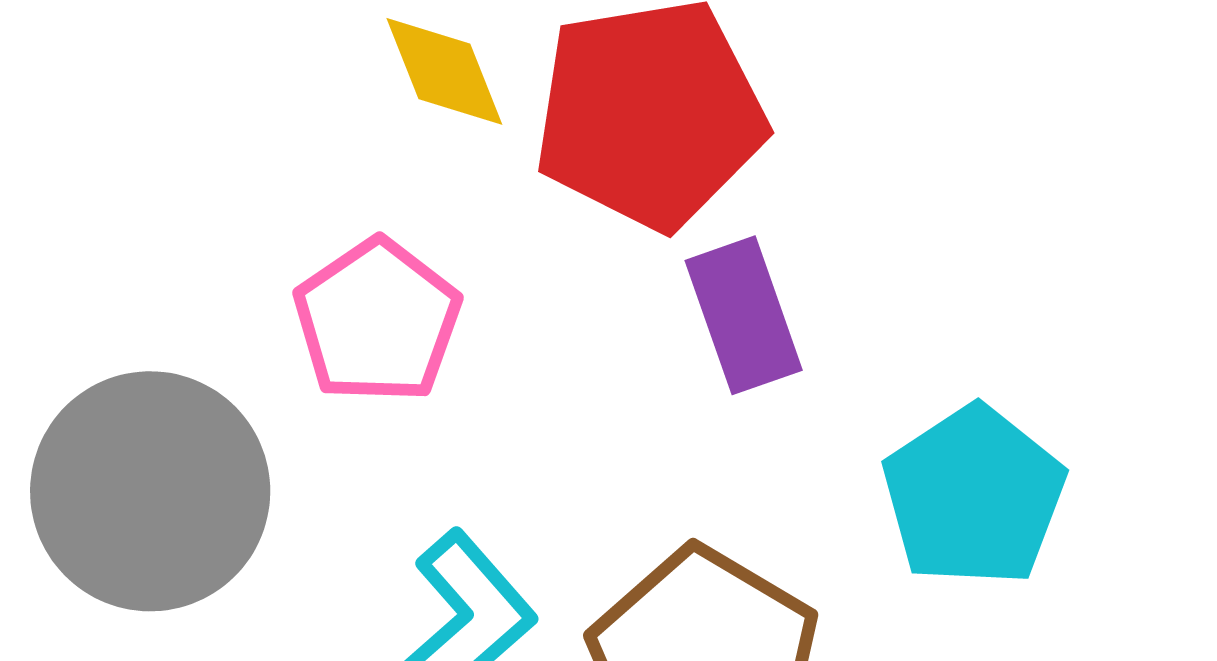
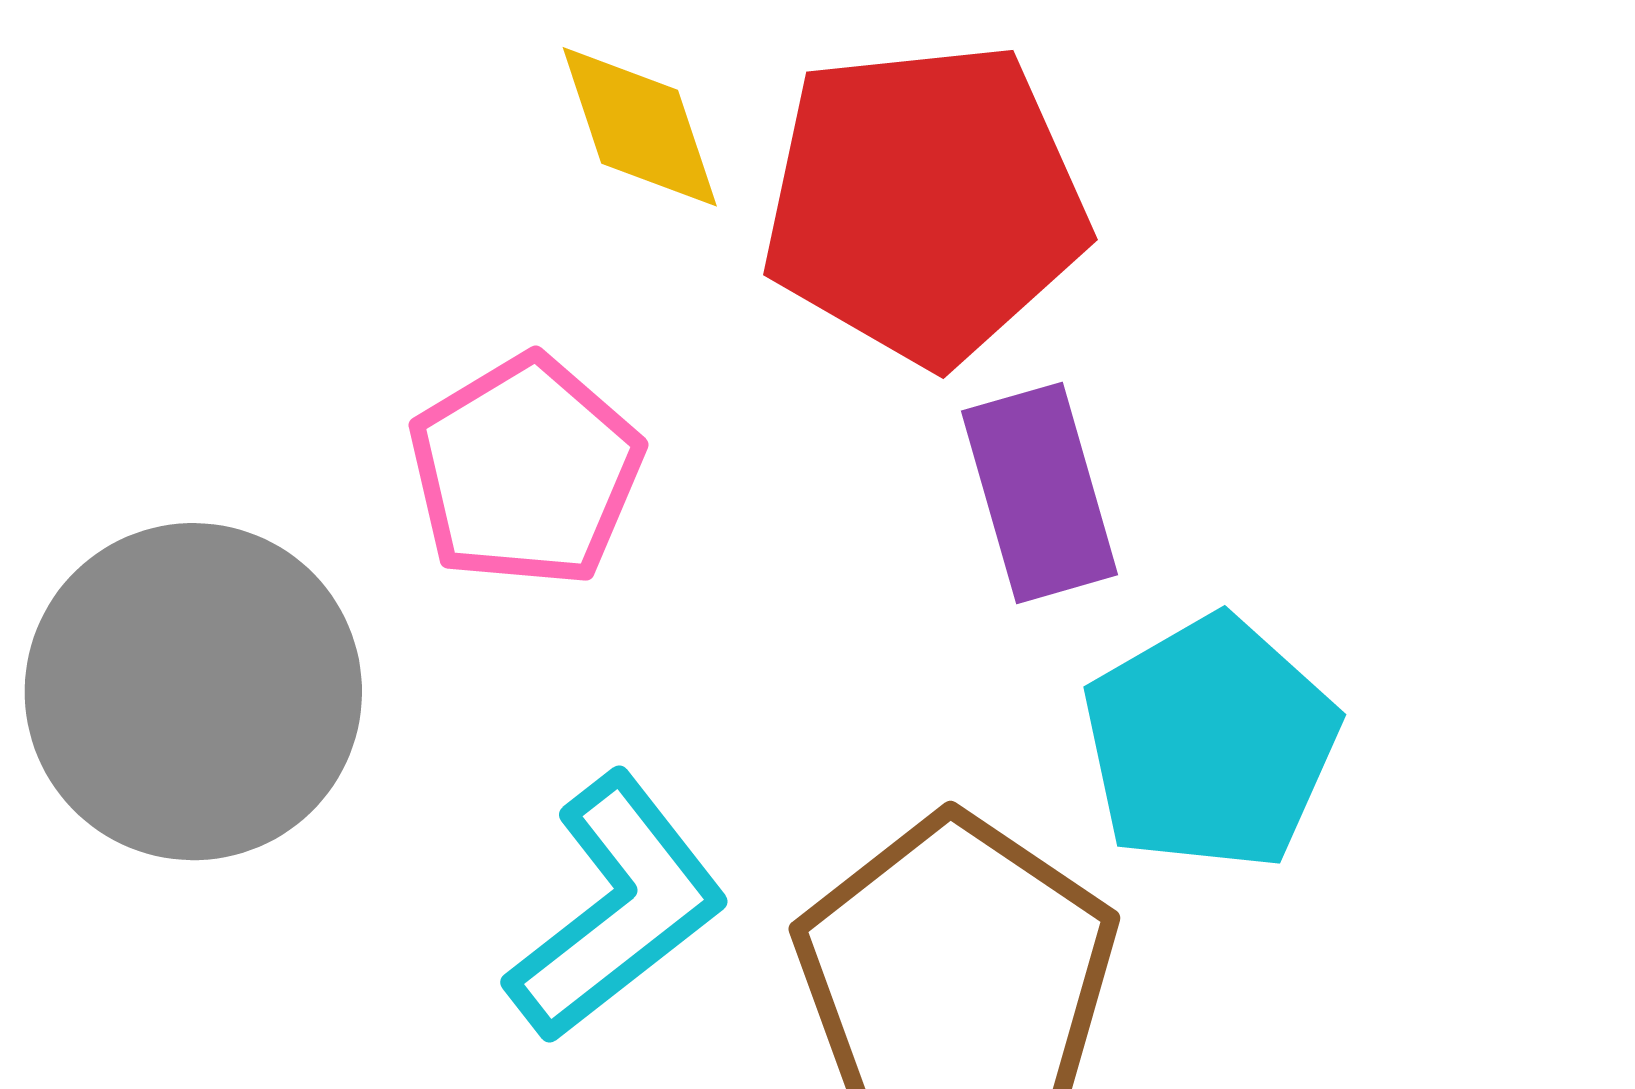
cyan pentagon: (974, 496) -> (1210, 743), moved

